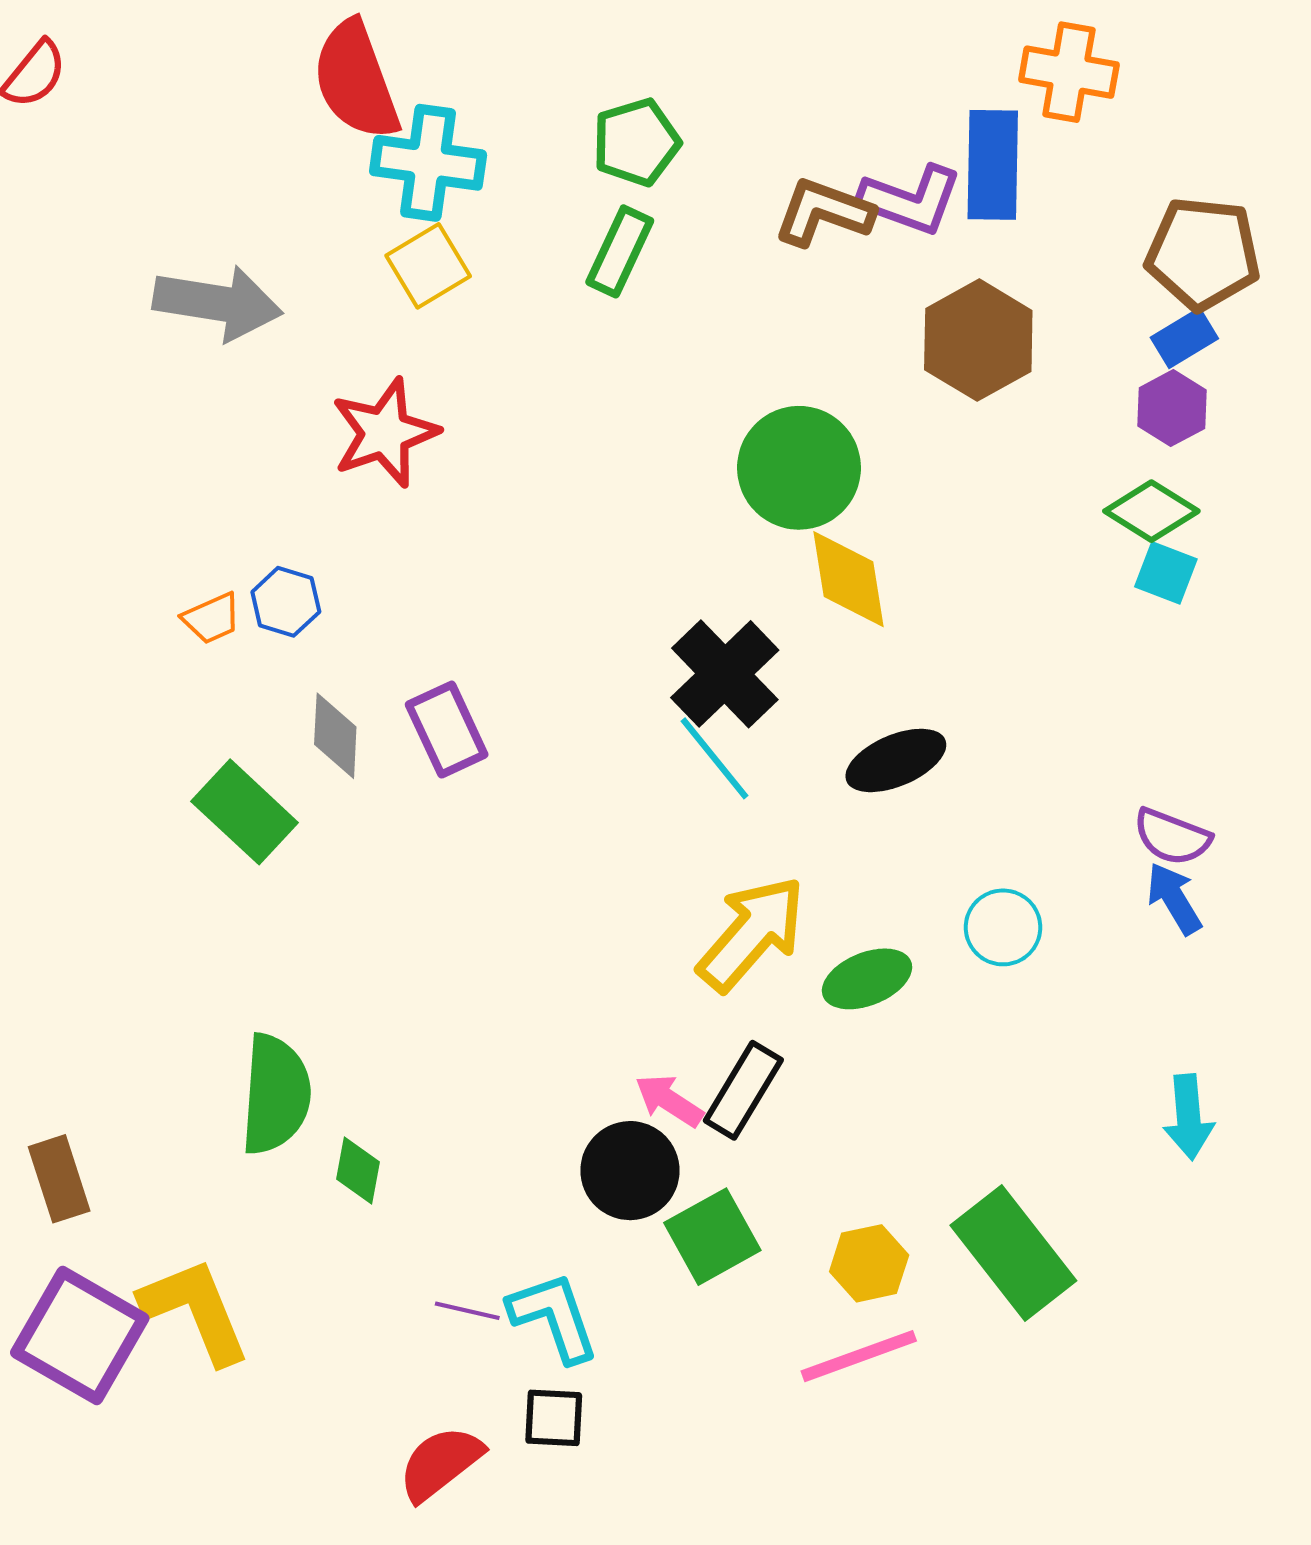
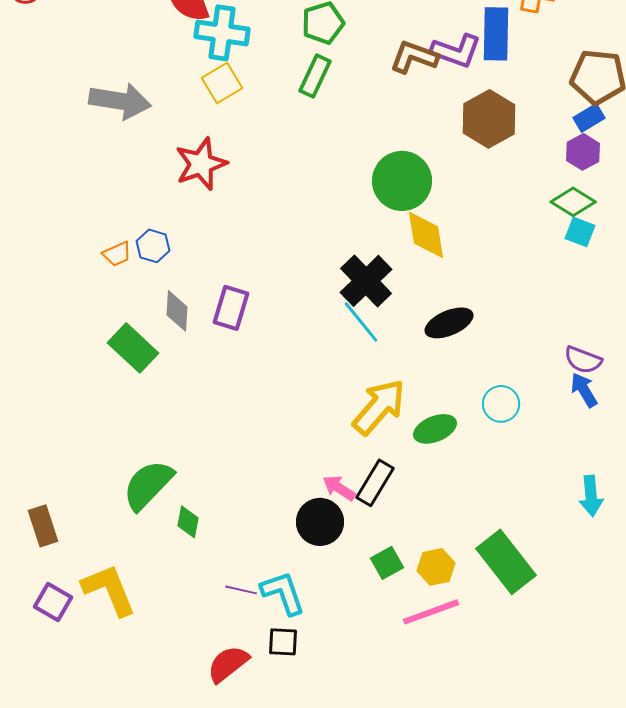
purple rectangle: (447, 730) -> (231, 308), turned 42
green semicircle: (276, 1094) -> (148, 485), turned -140
green square: (712, 1237) -> (387, 563), moved, size x0.7
purple square: (80, 1335) -> (53, 602), size x0.6

